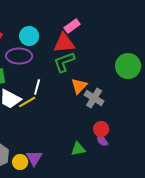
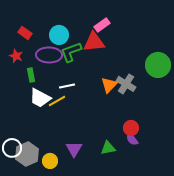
green L-shape: (64, 62) -> (71, 52), moved
white line: (37, 87) -> (67, 86), turned 63
gray cross: (94, 98) -> (126, 84), moved
purple triangle: (34, 158) -> (74, 149), moved

